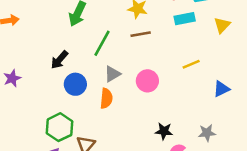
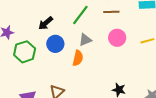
pink circle: (147, 81) -> (117, 38), moved
green hexagon: (59, 127) -> (25, 52), moved

